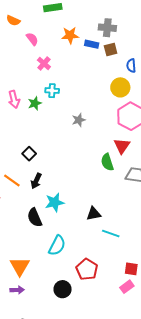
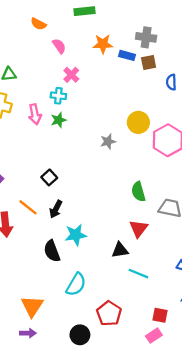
yellow circle: (120, 87) -> (138, 122), moved
cyan cross: (52, 91) -> (58, 96), moved
red triangle: (122, 146) -> (139, 229), moved

